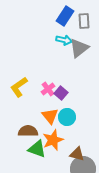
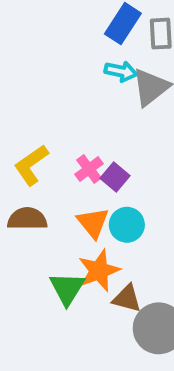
brown semicircle: (28, 131) -> (27, 219), moved
green triangle: (37, 149) -> (67, 288), turned 42
brown triangle: (77, 154) -> (127, 298), moved

